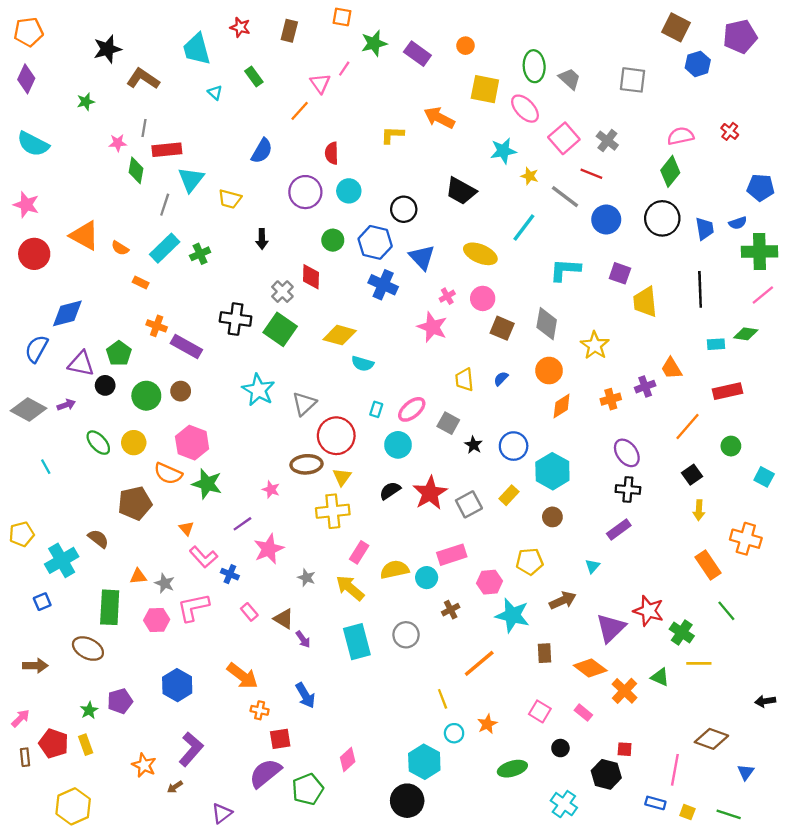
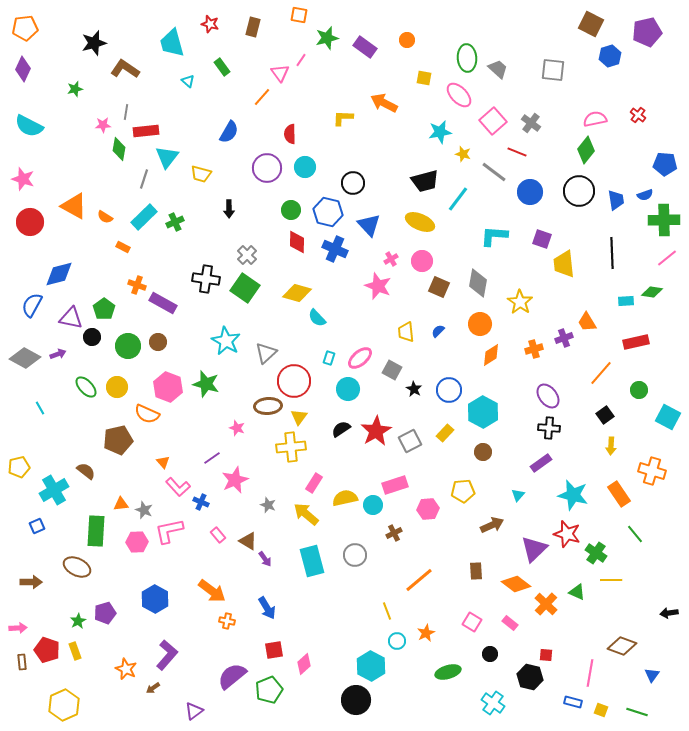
yellow square: (485, 89) -> (424, 78), size x0.6
black trapezoid: (461, 191) -> (425, 181), moved, turned -44
red diamond: (311, 277) -> (297, 242), moved
cyan semicircle: (363, 364) -> (317, 318), turned 30
cyan square: (764, 477) -> (668, 417), size x1.4
green star: (207, 484) -> (206, 384), moved
cyan star: (512, 615) -> (573, 495), moved
pink arrow: (20, 718) -> (18, 628), turned 42
red square: (280, 739) -> (274, 650), moved

